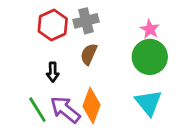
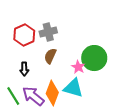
pink star: (150, 29) -> (78, 67), moved
cyan triangle: (148, 103) -> (73, 88), moved, turned -35

